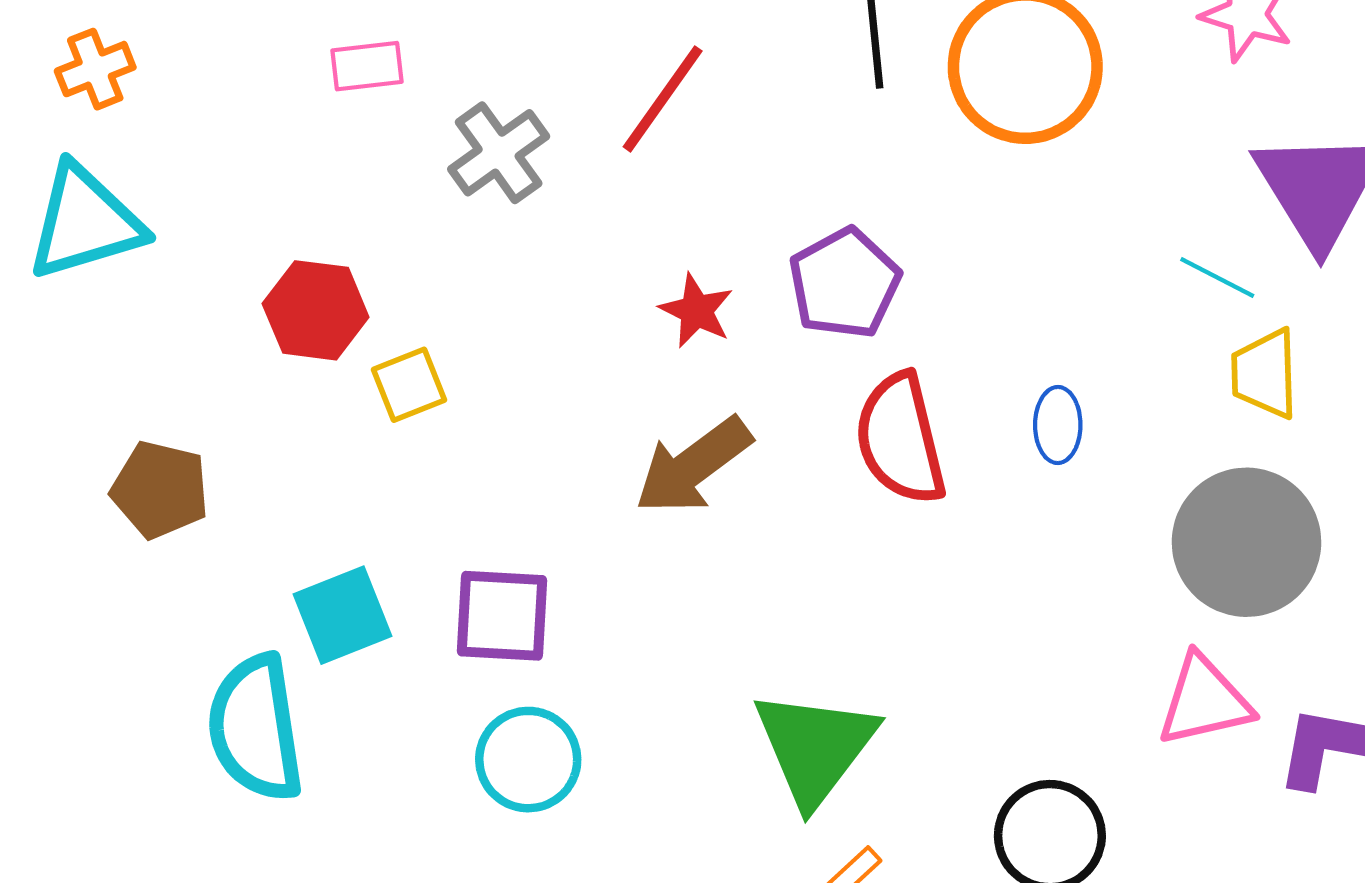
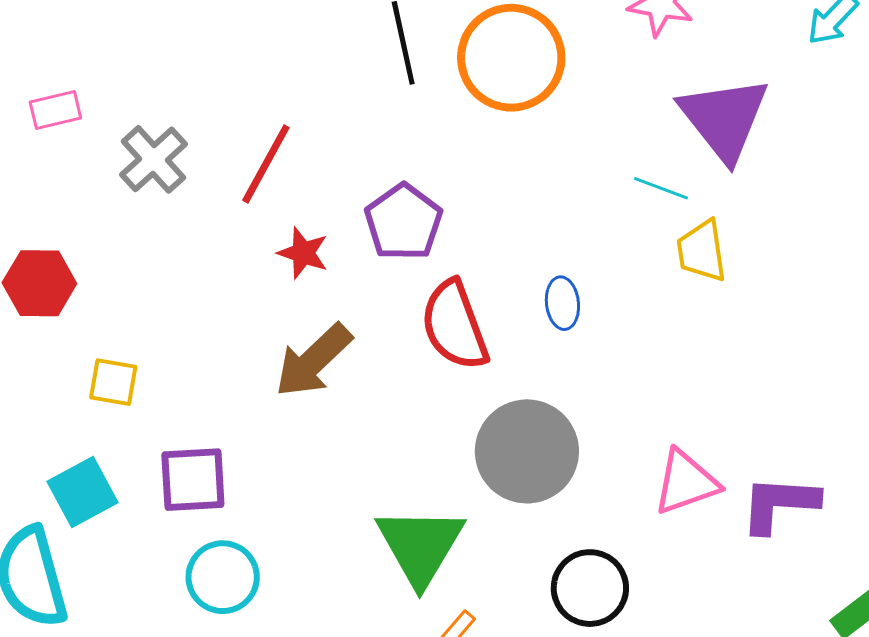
red line: (663, 99) -> (266, 164), moved
yellow square: (409, 385) -> (113, 382), moved, turned 38
gray circle: (1246, 542) -> (527, 451), moved

